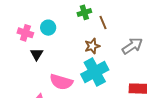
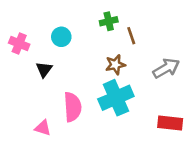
pink cross: (25, 33) -> (19, 44), moved
pink semicircle: (61, 82) -> (73, 107), turned -115

